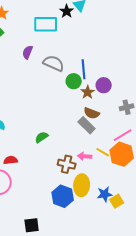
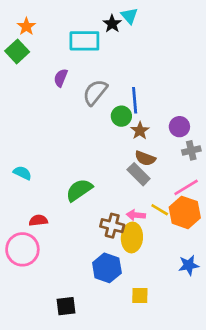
gray semicircle: (54, 63) -> (95, 92), turned -75
purple circle: (104, 85) -> (179, 127), moved
green semicircle: (42, 137) -> (79, 190), size x1.5
yellow ellipse: (82, 185) -> (132, 238), moved
blue star: (105, 194) -> (189, 265), moved
yellow square: (117, 201) -> (140, 296), moved, turned 32

